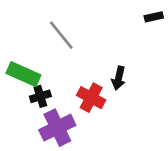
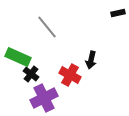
black cross: (40, 96) -> (31, 74), turned -35

